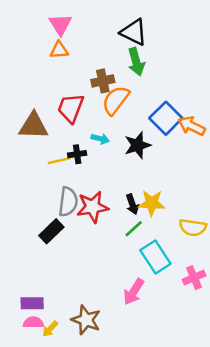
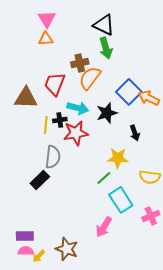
cyan arrow: (100, 139) -> (78, 108), size x1.5
yellow line: (59, 161) -> (46, 125), turned -72
black arrow: (132, 204) -> (135, 133), moved
red star: (93, 207) -> (76, 133), moved

